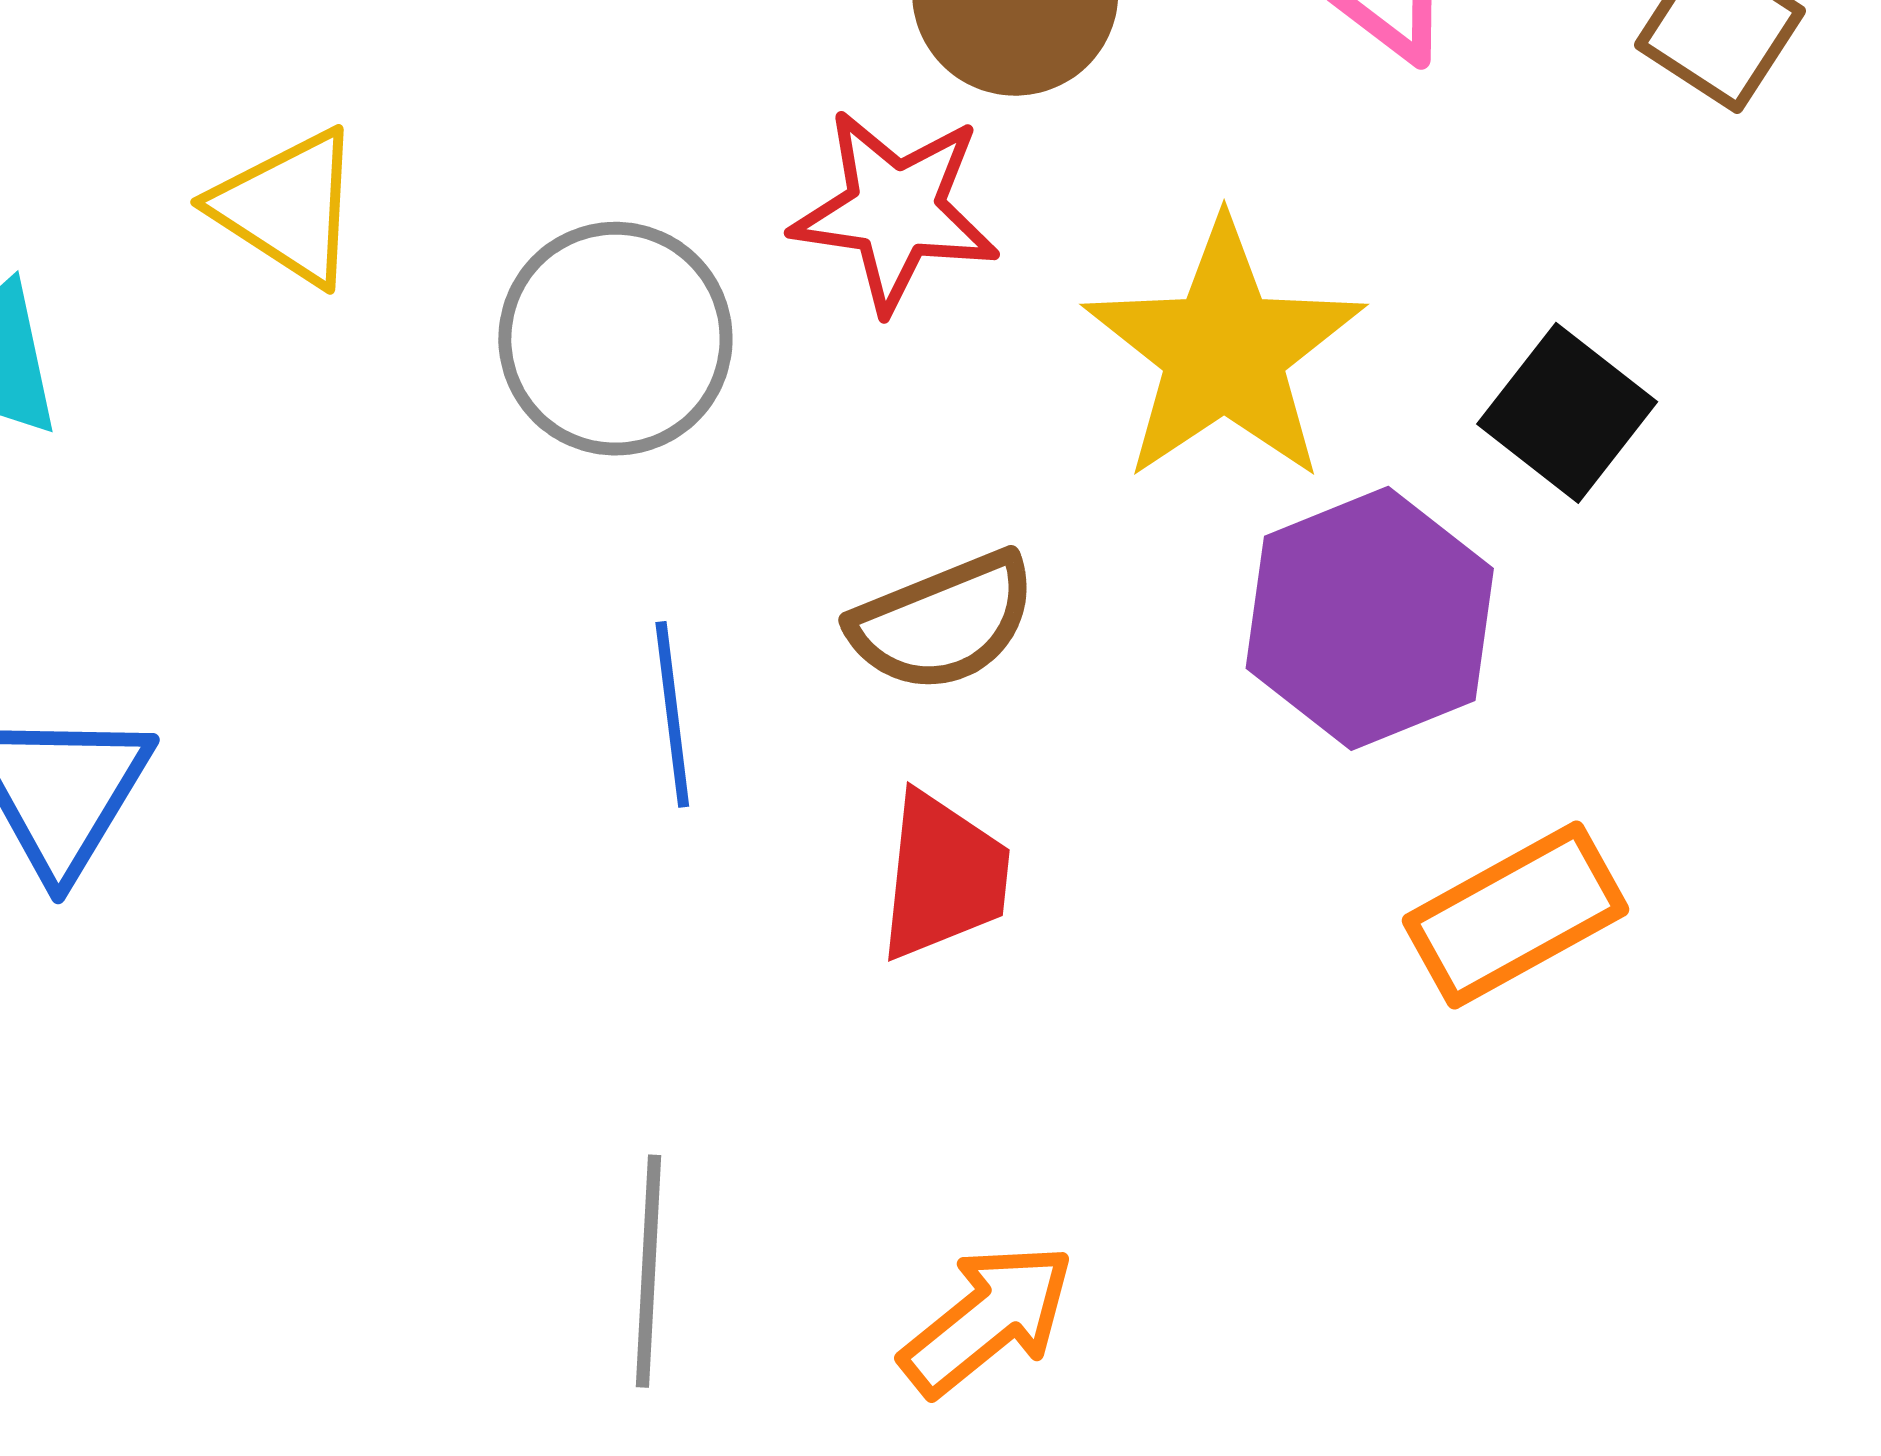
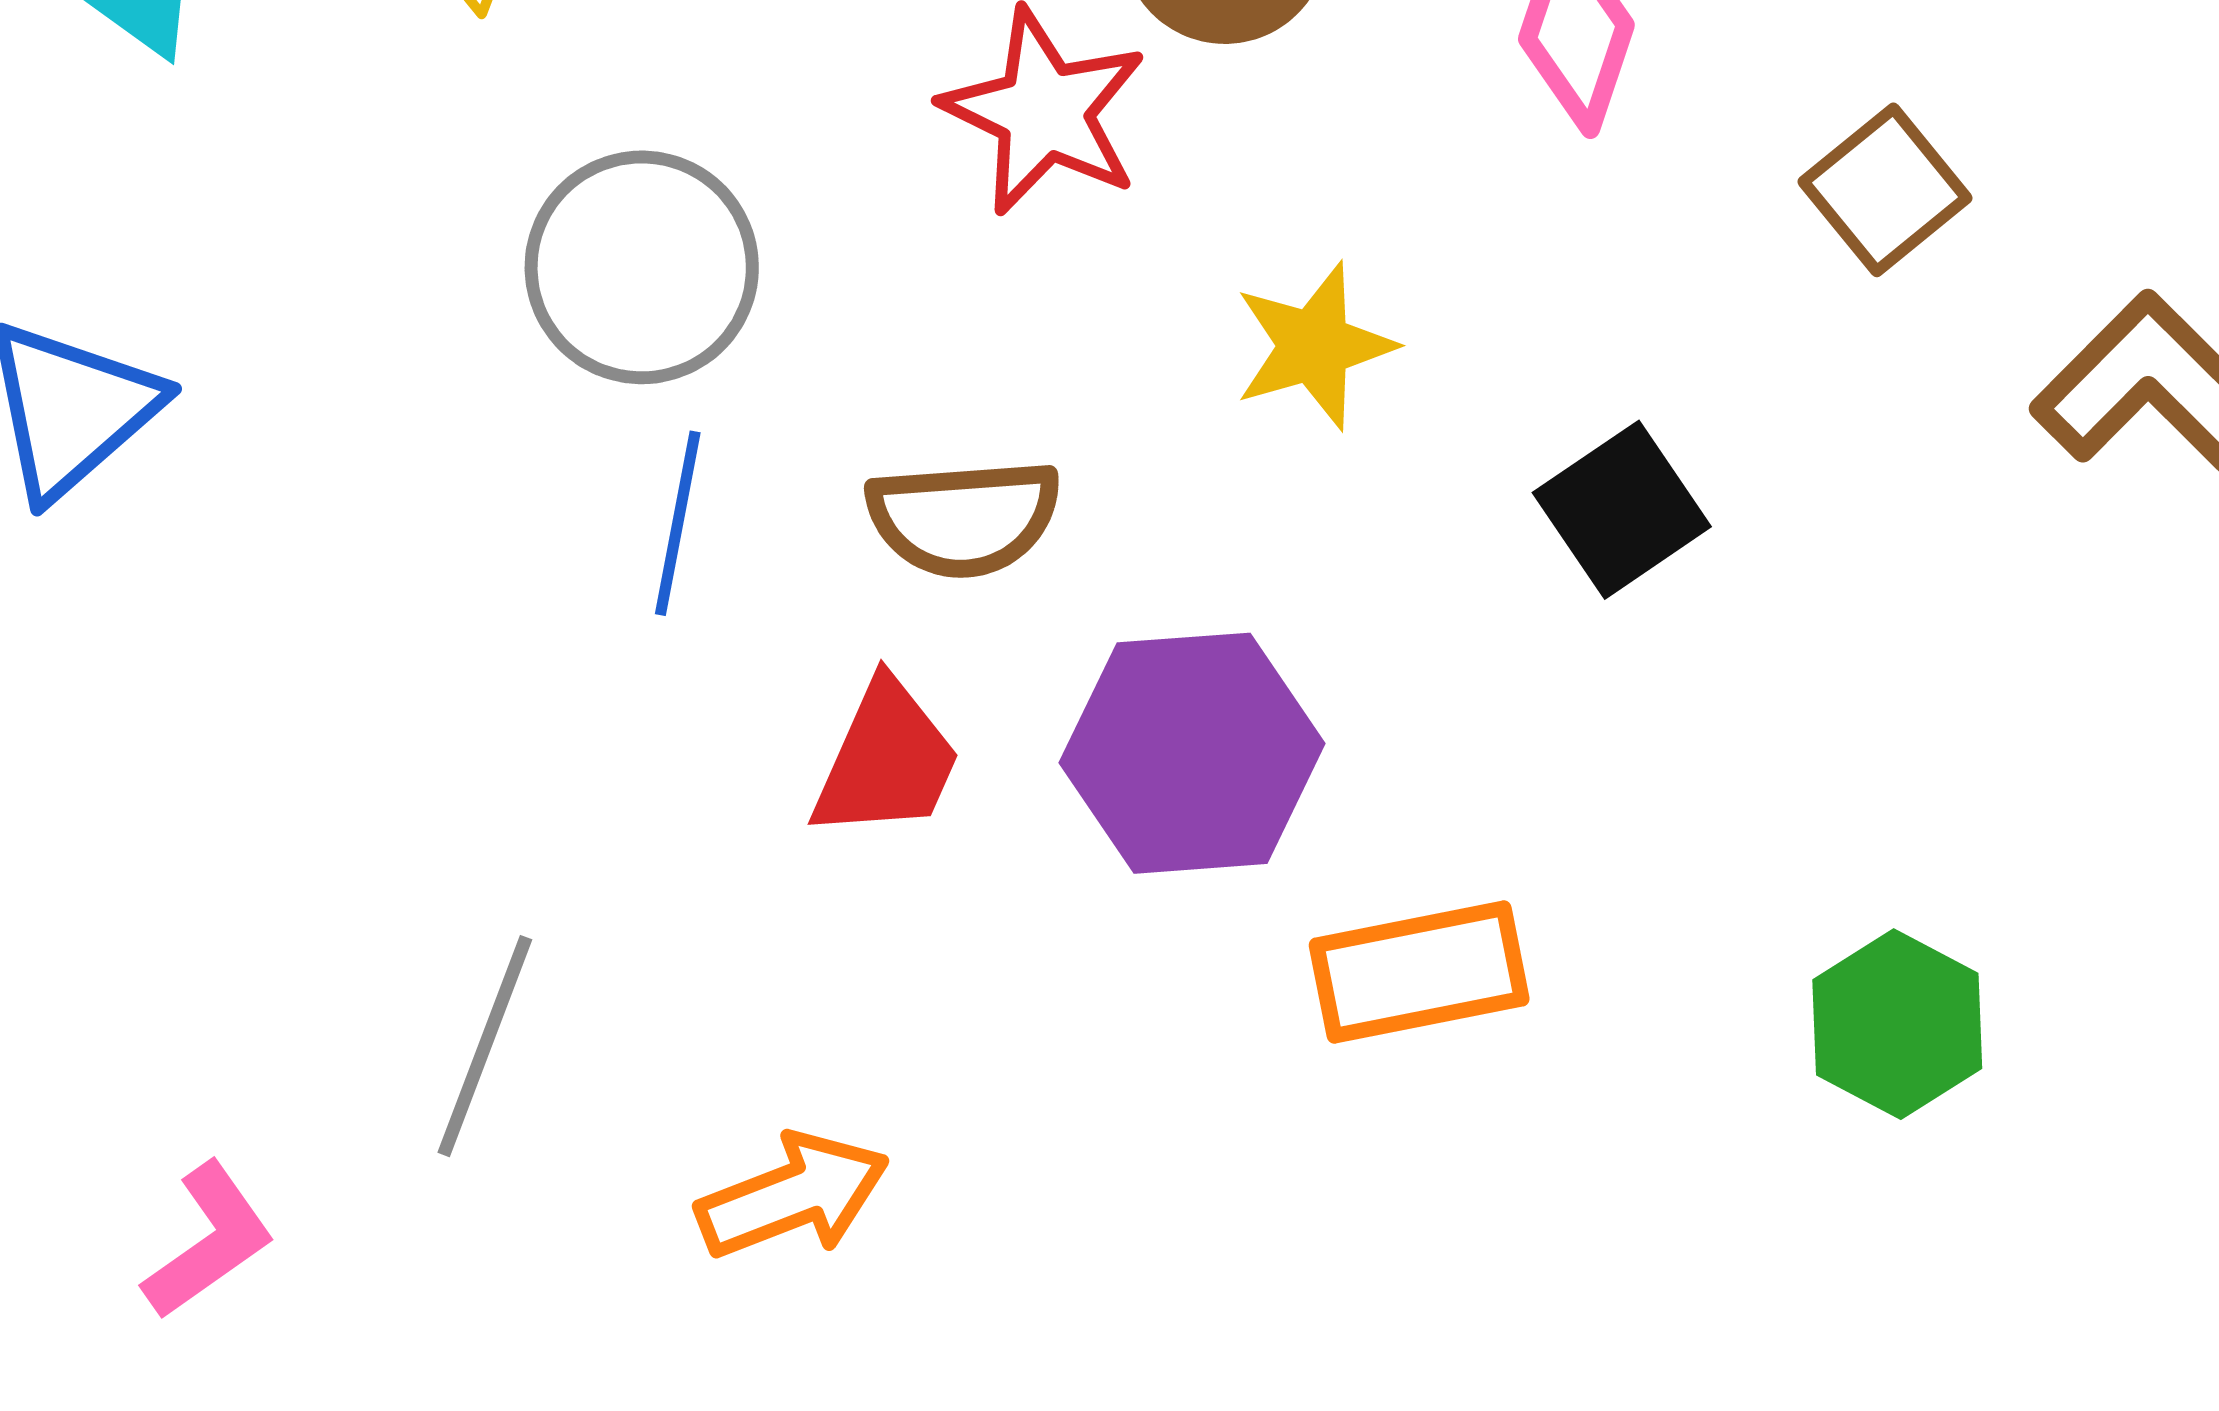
gray circle: (615, 339) -> (642, 267), moved
yellow star: (1224, 351) -> (1314, 346), size x0.6
purple hexagon: (1370, 618) -> (1192, 753), moved

